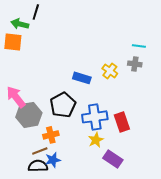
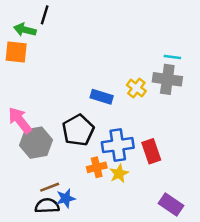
gray cross: (135, 64) -> (167, 79), size x1.6
orange cross: (51, 135) -> (97, 167), moved
purple rectangle: (113, 159) -> (171, 205), moved

